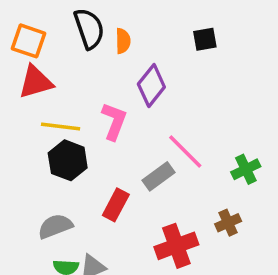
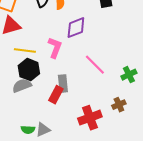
purple diamond: (151, 86) -> (76, 28), turned 30
gray rectangle: (159, 176) -> (63, 84), moved, turned -60
gray semicircle: (55, 226) -> (22, 86), moved

